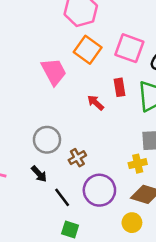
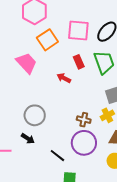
orange square: (88, 50) -> (47, 40), turned 35
brown cross: (77, 158) -> (84, 120), moved, turned -32
black arrow: (39, 174) -> (28, 138), moved

